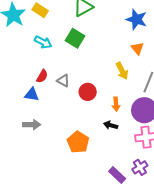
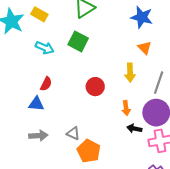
yellow arrow: (122, 71) -> (130, 73), turned 30
gray triangle: (63, 81) -> (73, 133), moved
red circle: (88, 92) -> (95, 87), moved
black arrow: (111, 125) -> (134, 129), moved

